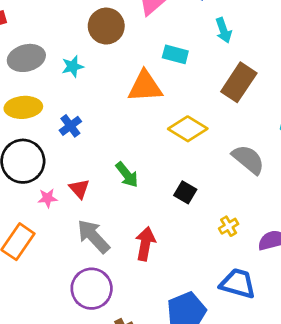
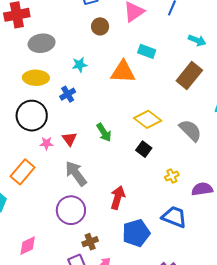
brown circle: (106, 26) -> (100, 26), size x0.7
cyan arrow: (224, 30) -> (197, 40), moved, turned -54
cyan star: (73, 66) -> (80, 65), moved
yellow diamond: (188, 129) -> (148, 119), moved
red arrow: (145, 244) -> (118, 198), moved

